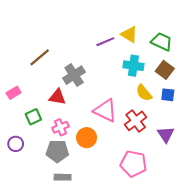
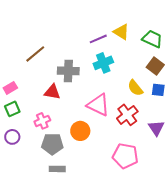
cyan cross: (133, 66) -> (103, 63), moved, turned -30
gray cross: (74, 75) -> (68, 71), turned 35
green square: (33, 117) -> (12, 109), moved
pink cross: (60, 127) -> (42, 121), moved

